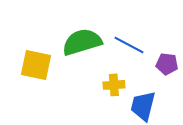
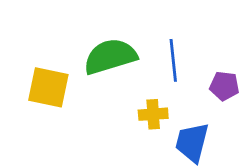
blue line: (129, 45) -> (173, 60), turned 56

